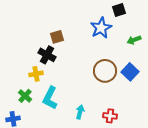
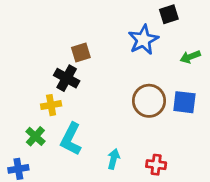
blue square: (130, 72) -> (184, 102), turned -36

